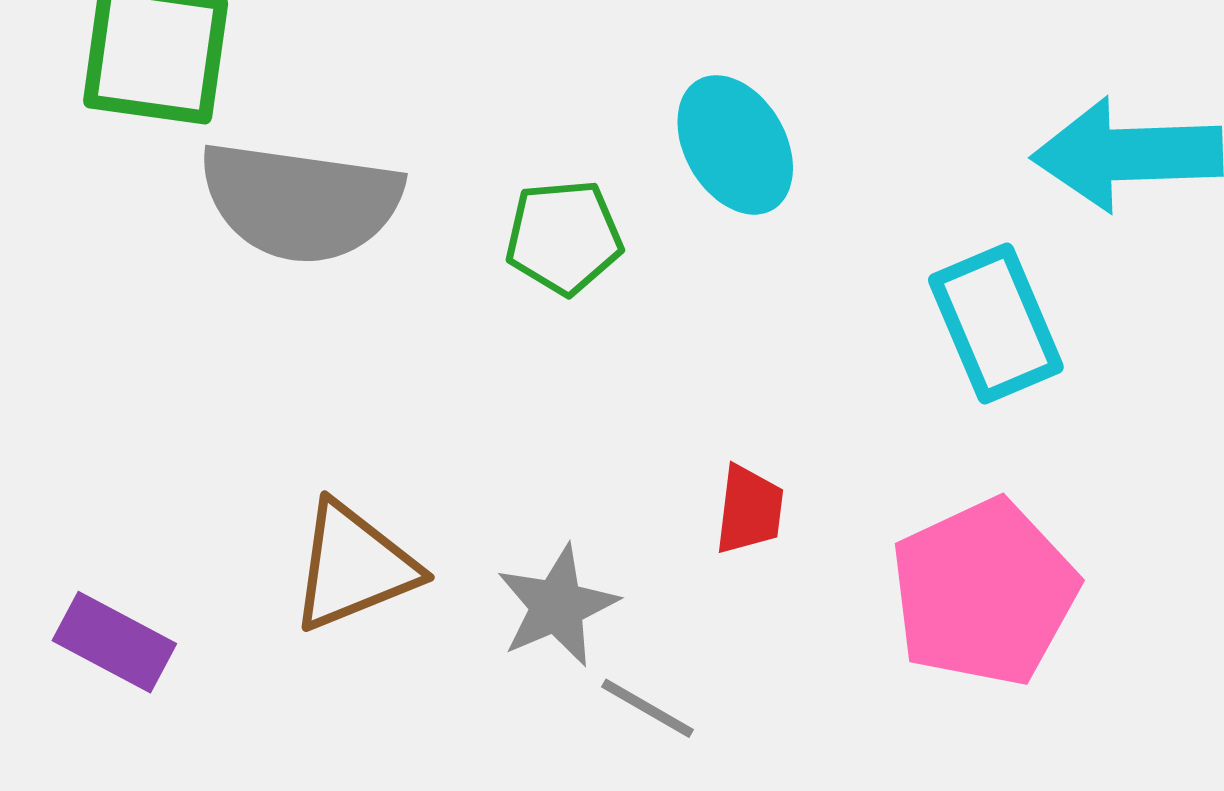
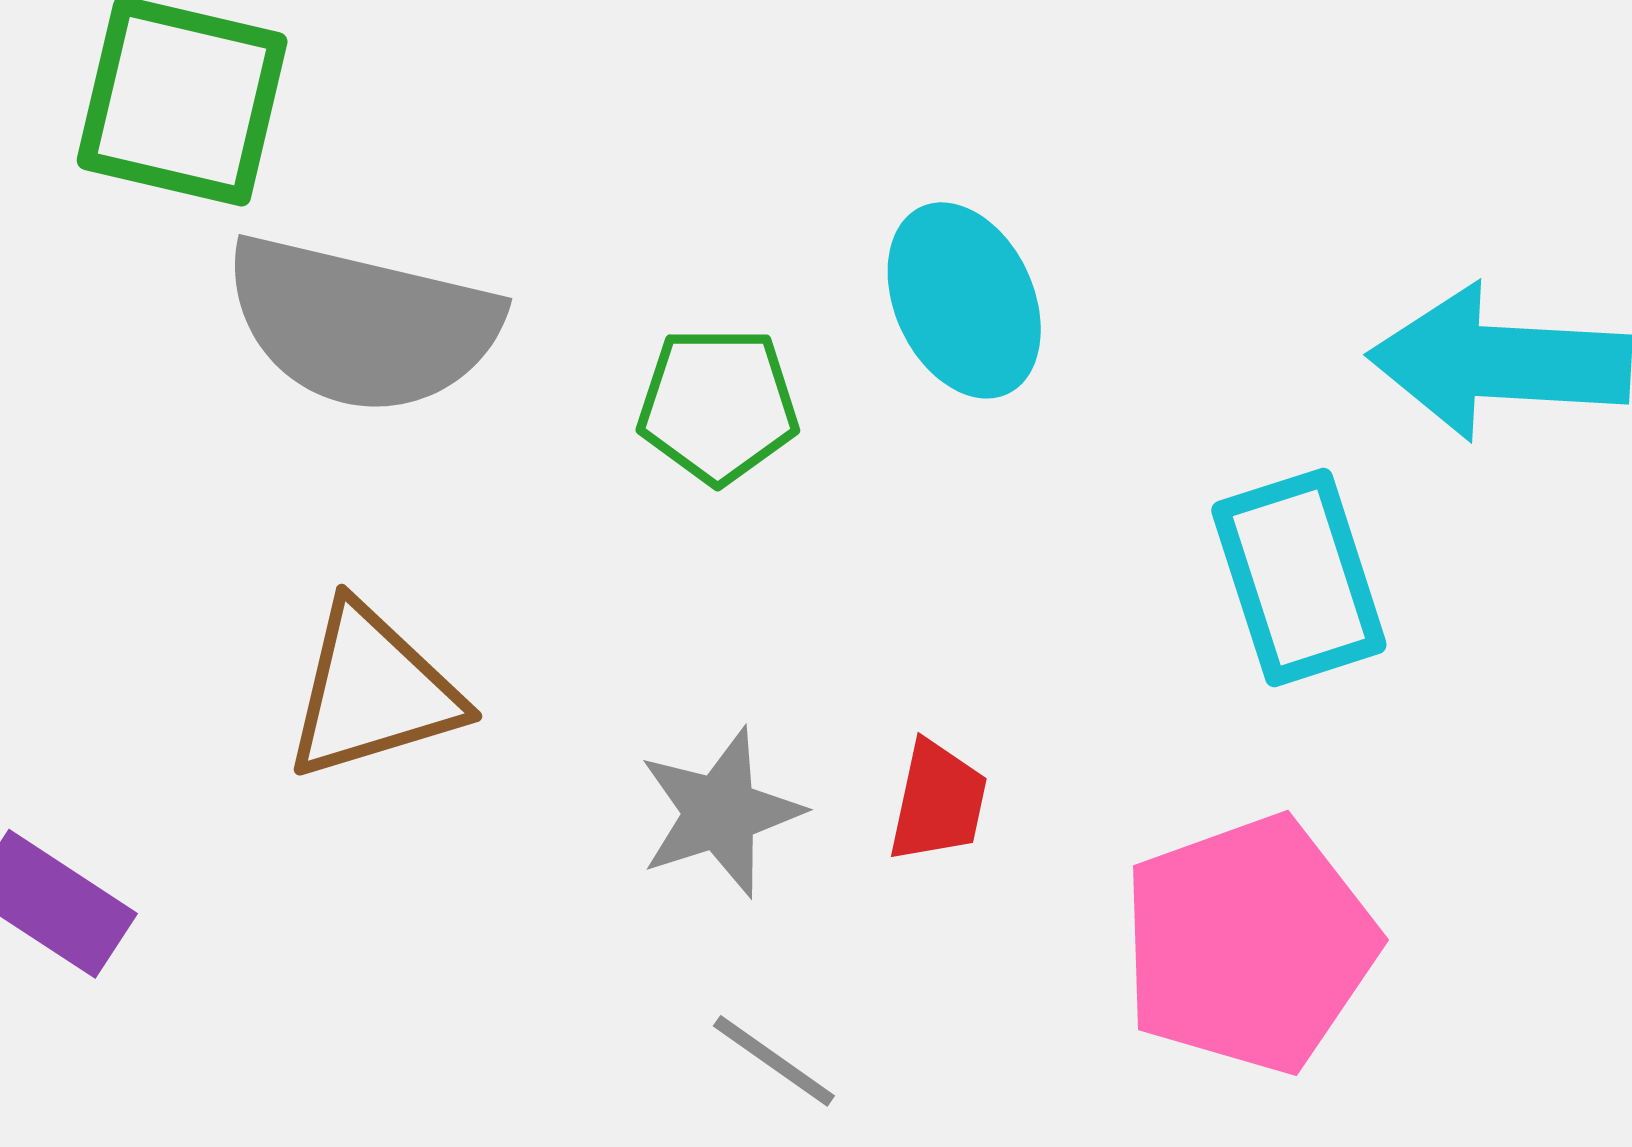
brown triangle: (354, 567) -> (373, 692), moved
gray star: (557, 606) -> (720, 813), moved

